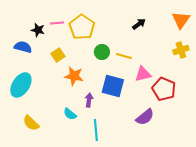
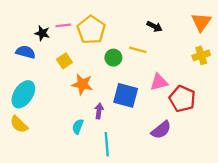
black arrow: (139, 24) -> (155, 26), turned 64
yellow line: (124, 56) -> (138, 50), moved
cyan semicircle: (70, 114) -> (78, 127), turned 72
yellow semicircle: (31, 123) -> (19, 124), moved

